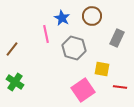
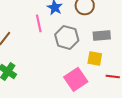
gray rectangle: (117, 38) -> (102, 35), moved, turned 60

